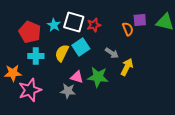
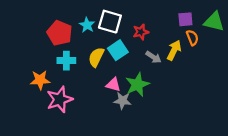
red star: (94, 25) -> (141, 32), moved
orange semicircle: (128, 29) -> (192, 38), moved
yellow arrow: (127, 67) -> (174, 50), moved
green star: (98, 77) -> (137, 85), turned -30
gray star: (68, 91) -> (123, 101), moved

